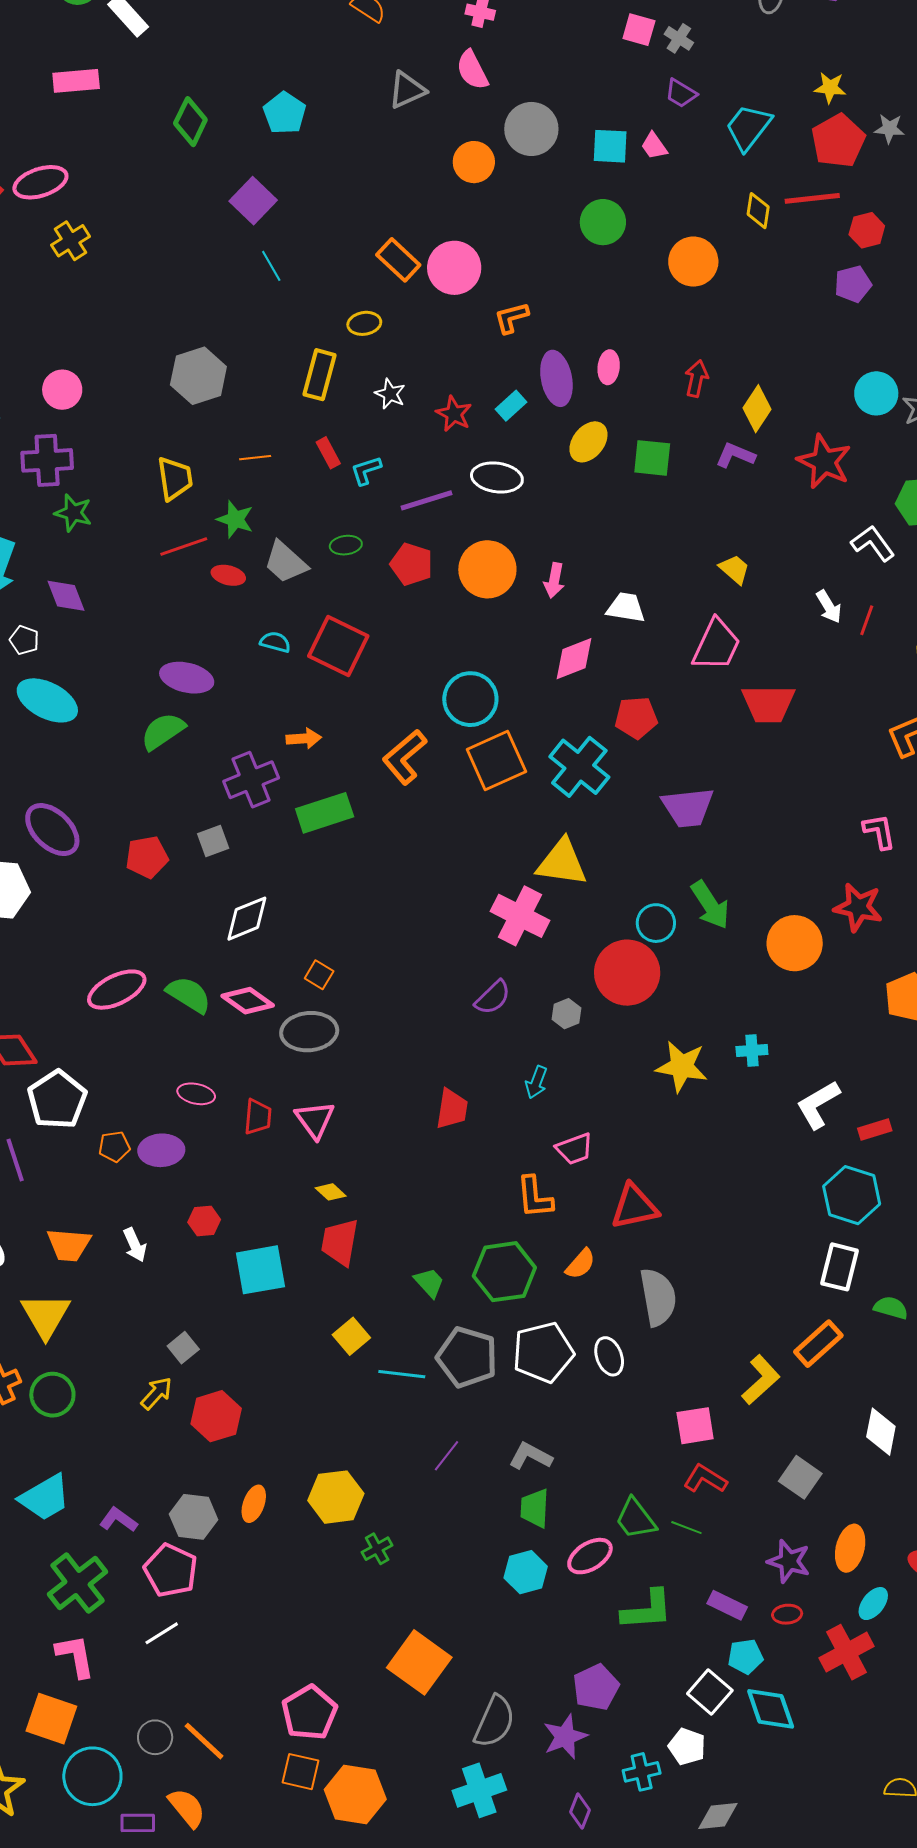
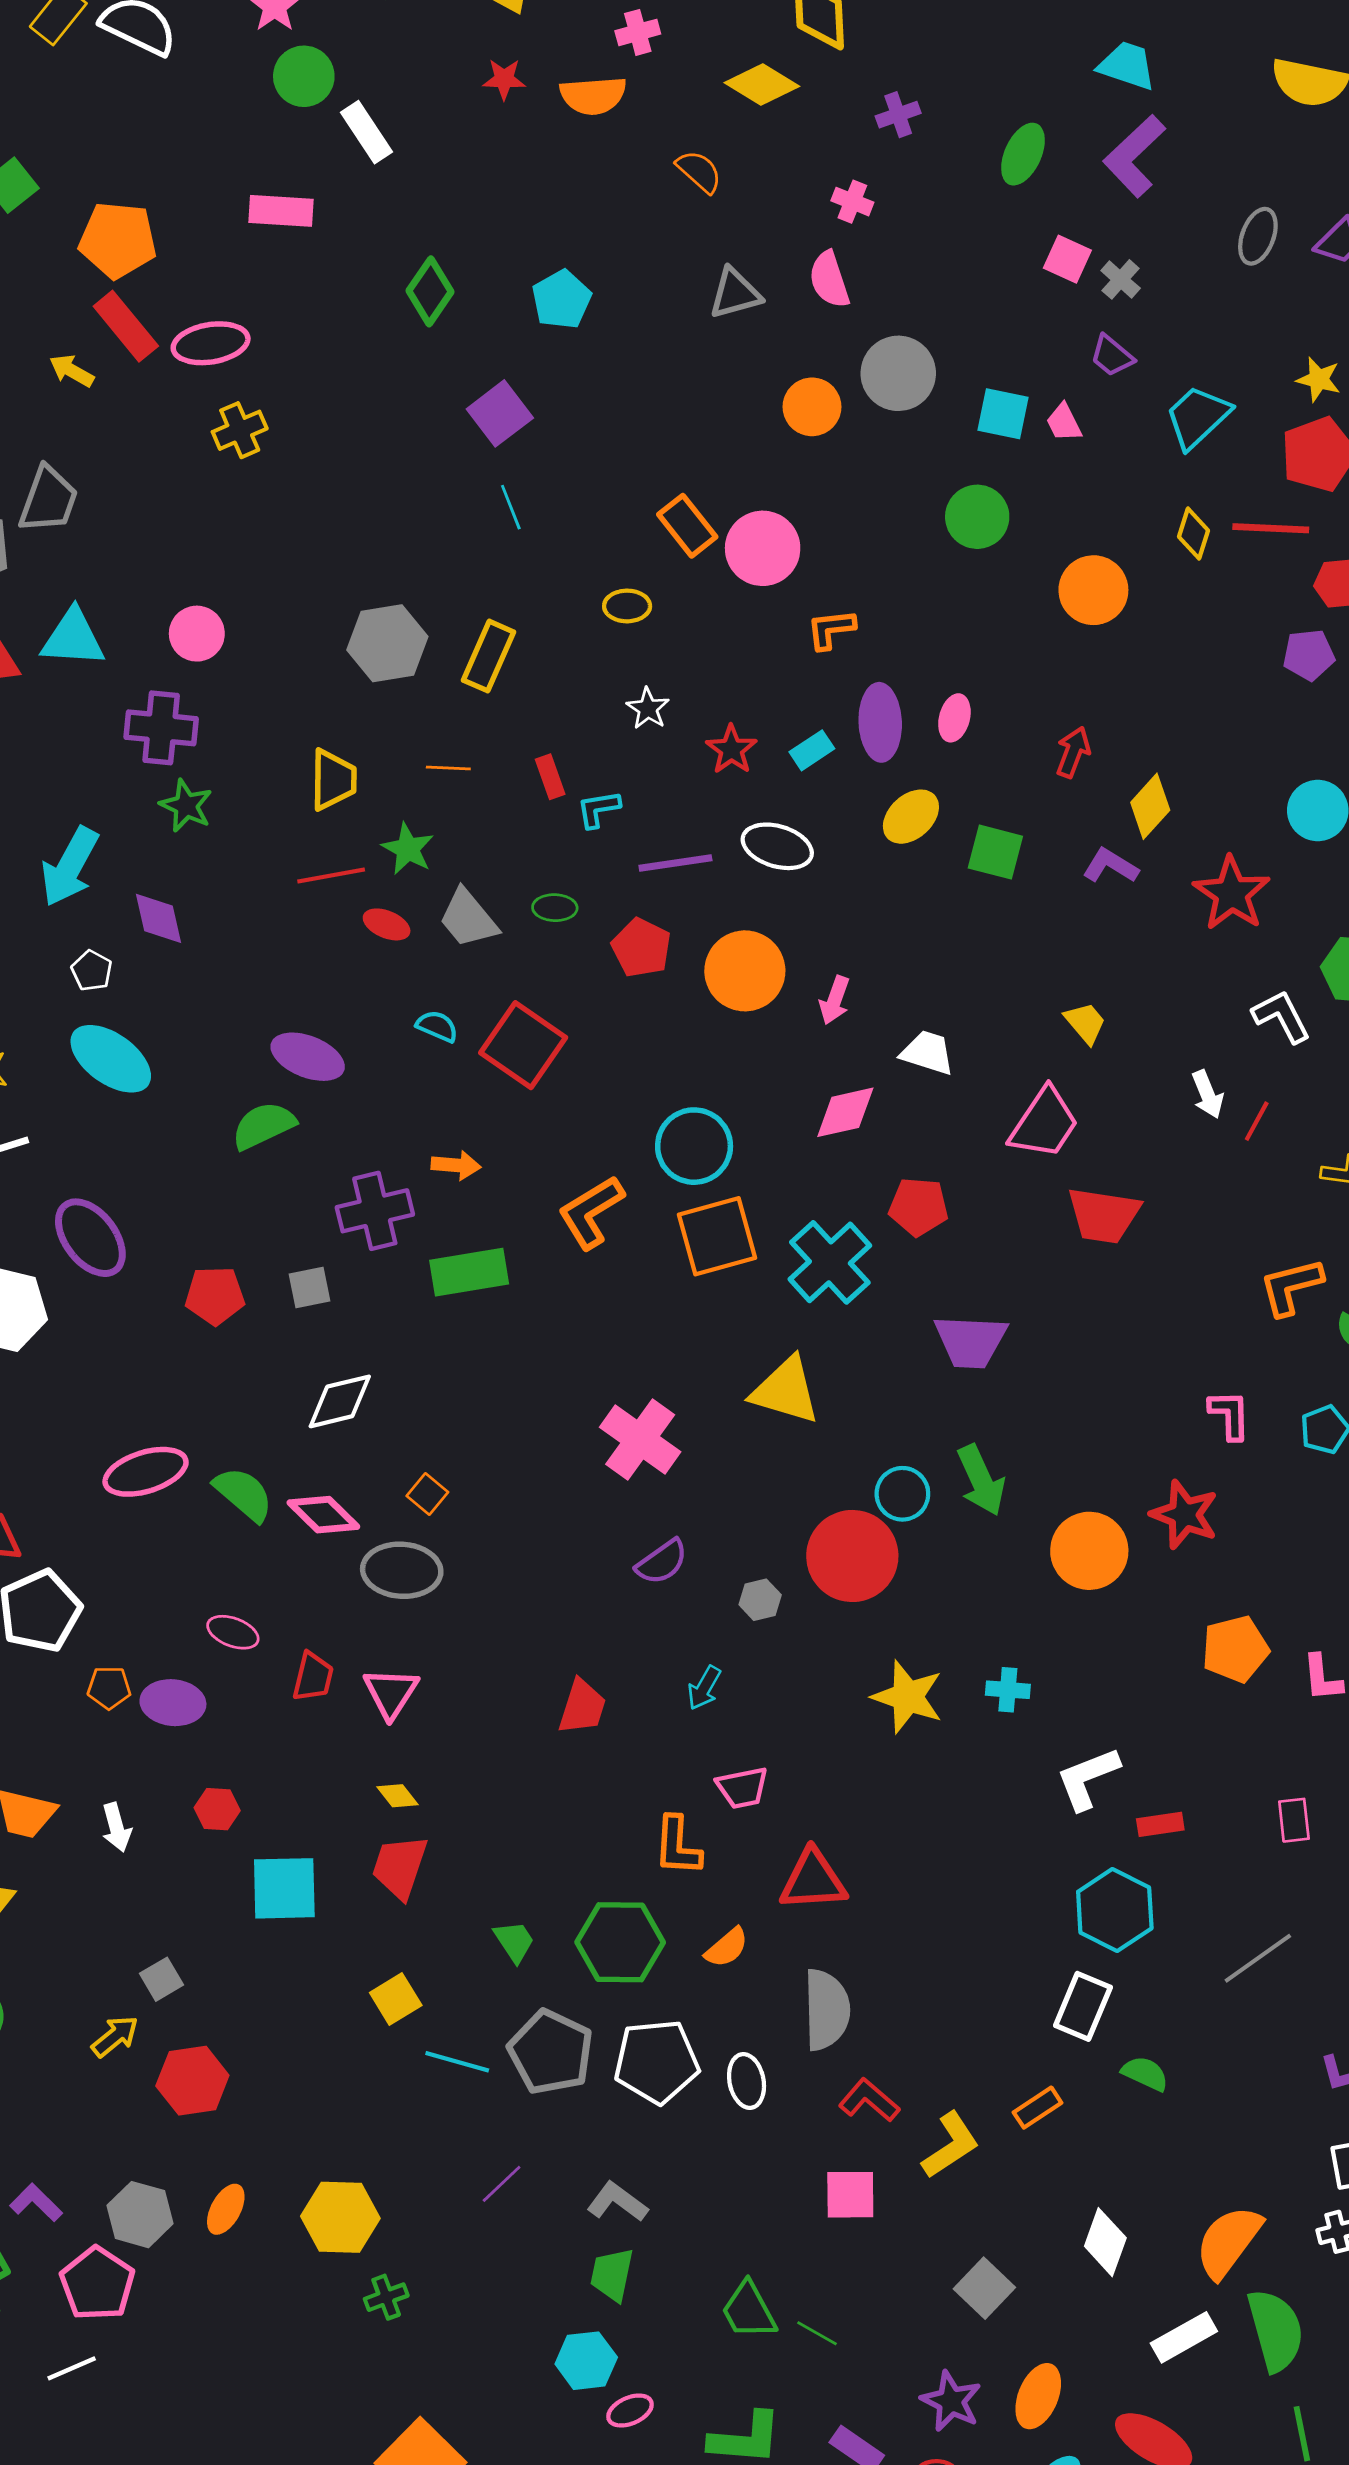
yellow rectangle: (319, 375) -> (488, 656), moved
pink cross: (520, 916) -> (640, 1440), moved
orange rectangle: (818, 1344) -> (1038, 2108), size x0.7
red L-shape: (705, 1479) -> (869, 2100), moved
pink ellipse: (590, 1556) -> (630, 2411), moved, size x0.7

